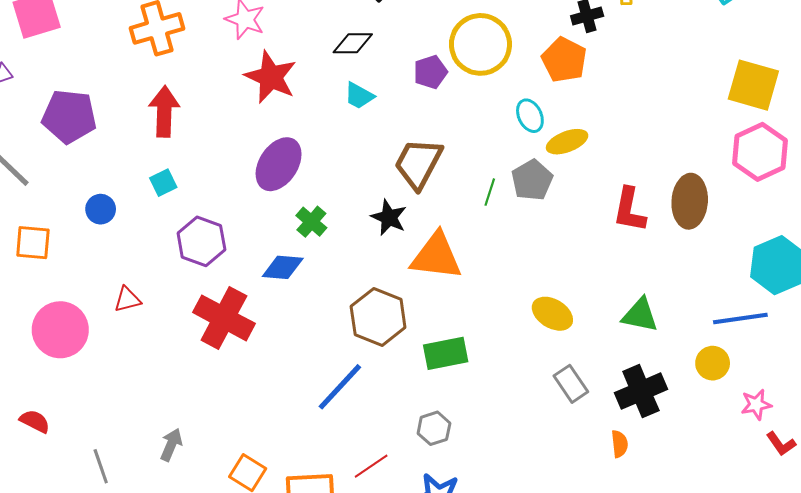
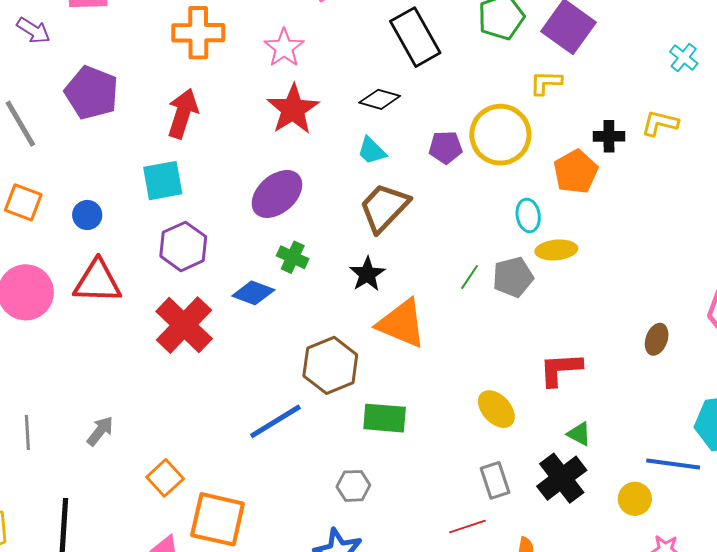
brown trapezoid: (418, 163) -> (384, 208), moved
cyan square: (163, 183) -> (163, 181), size x1.6
brown ellipse: (690, 201) -> (657, 339), size x0.6
blue circle: (101, 209) -> (87, 215), moved
red L-shape: (629, 210) -> (560, 369), moved, turned 60
green cross: (311, 222) -> (293, 257), turned -32
red triangle: (127, 299) -> (98, 282), size x1.8
green triangle: (640, 315) -> (579, 434), size x0.7
black cross: (641, 391) -> (562, 478), moved, turned -30
red line: (371, 466) -> (467, 526), moved

